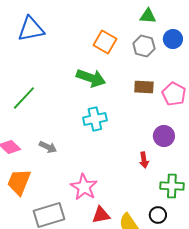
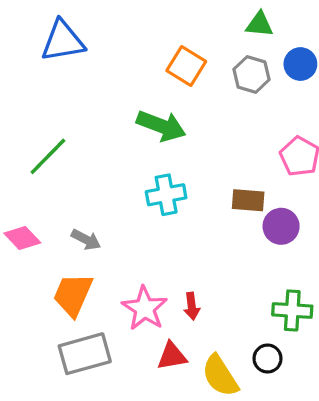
brown rectangle: (144, 87) -> (248, 200), moved
red arrow: (144, 160) -> (192, 306), moved
orange trapezoid: (19, 182) -> (73, 295), moved

